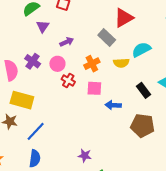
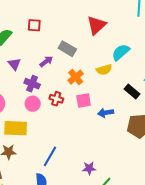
purple triangle: (43, 26) -> (14, 64), moved
gray rectangle: (107, 38) -> (67, 49), moved
purple cross: (33, 61) -> (32, 84), moved
pink circle: (57, 64) -> (33, 104), moved
blue line: (36, 131) -> (50, 156), moved

